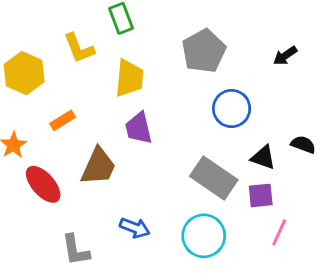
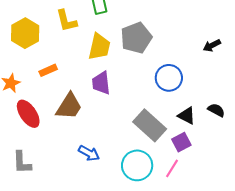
gray pentagon: (204, 51) -> (136, 38), moved
purple square: (261, 195) -> (181, 142), turned -30
pink line: (279, 232) -> (172, 168), moved
gray L-shape: (76, 250) -> (22, 162), moved

